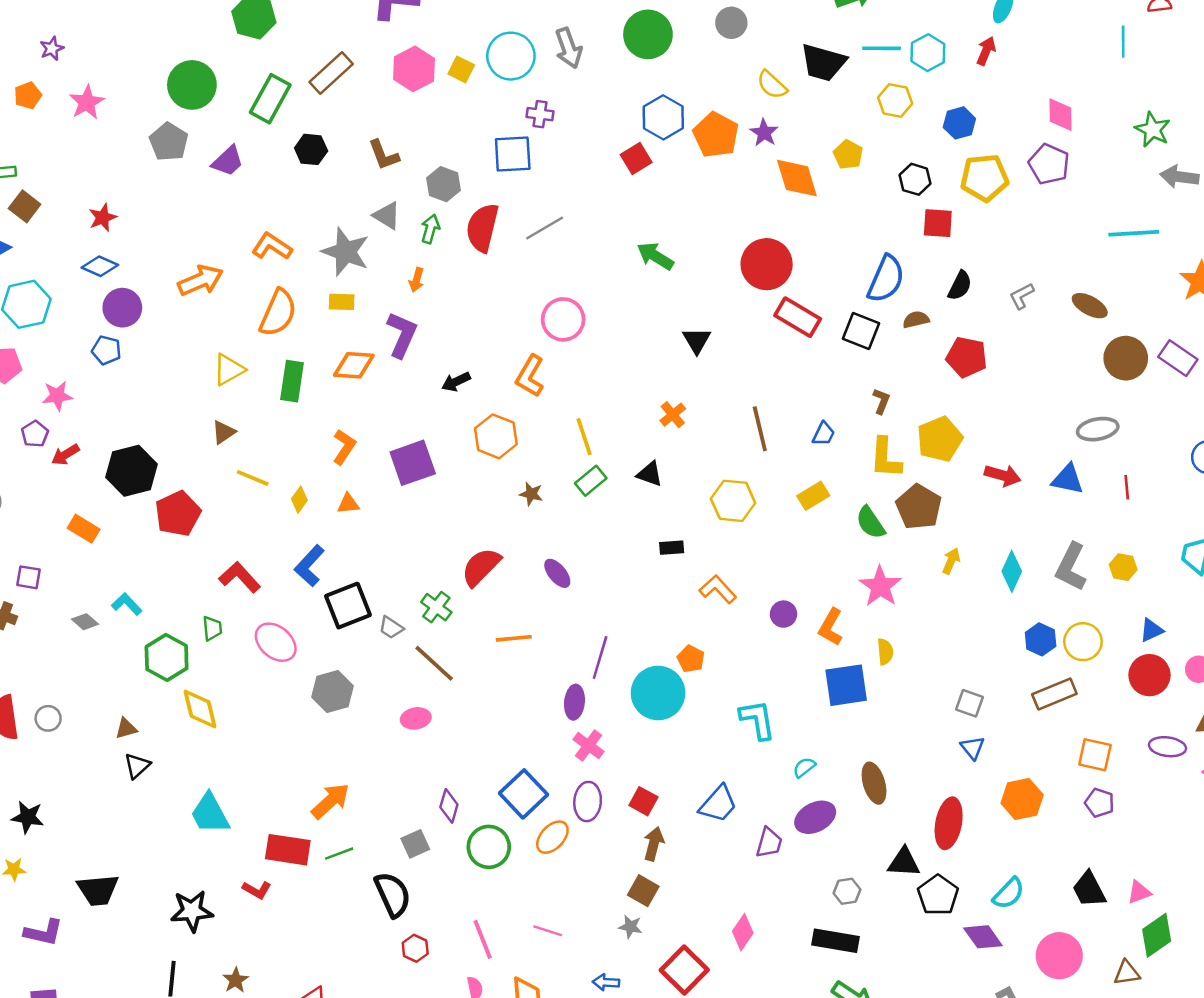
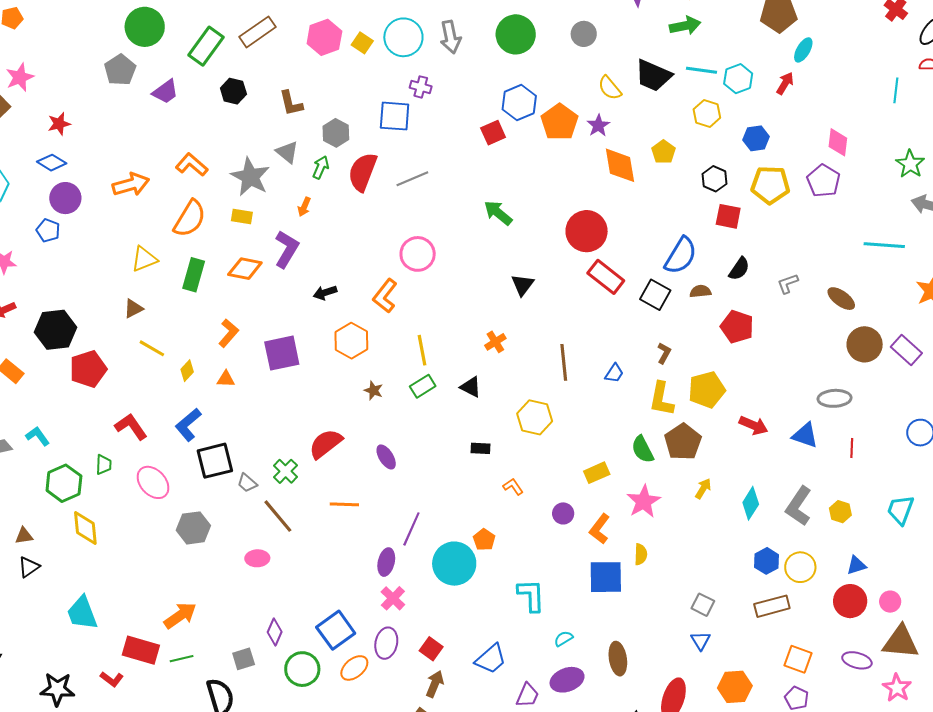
pink star: (87, 102) -> (20, 77), moved
yellow rectangle: (813, 496) -> (597, 473), moved
orange L-shape: (718, 589) -> (513, 487), size x0.7

